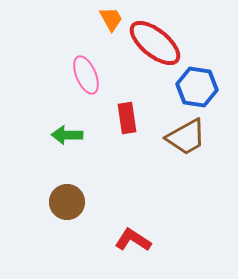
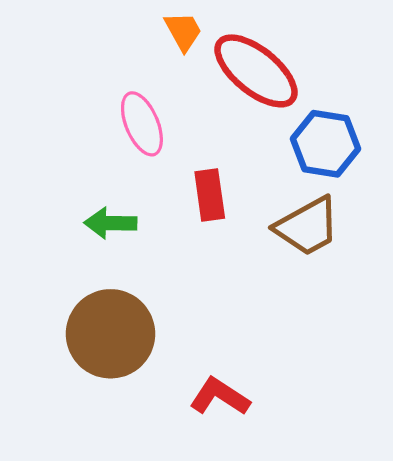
brown circle: (67, 202) -> (111, 334), size x1.5

